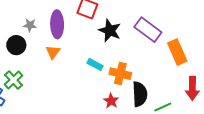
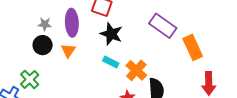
black star: (110, 31) -> (111, 34), moved
black circle: (16, 45) -> (43, 45), moved
orange cross: (120, 74) -> (136, 70), turned 30

